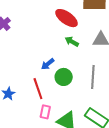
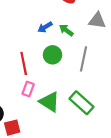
green arrow: (72, 42) -> (66, 30), moved
blue arrow: (48, 64) -> (45, 27), moved

